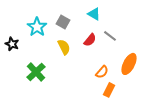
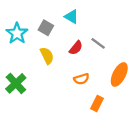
cyan triangle: (94, 14) -> (71, 17), moved
orange semicircle: (102, 72) -> (81, 79), moved, turned 32

